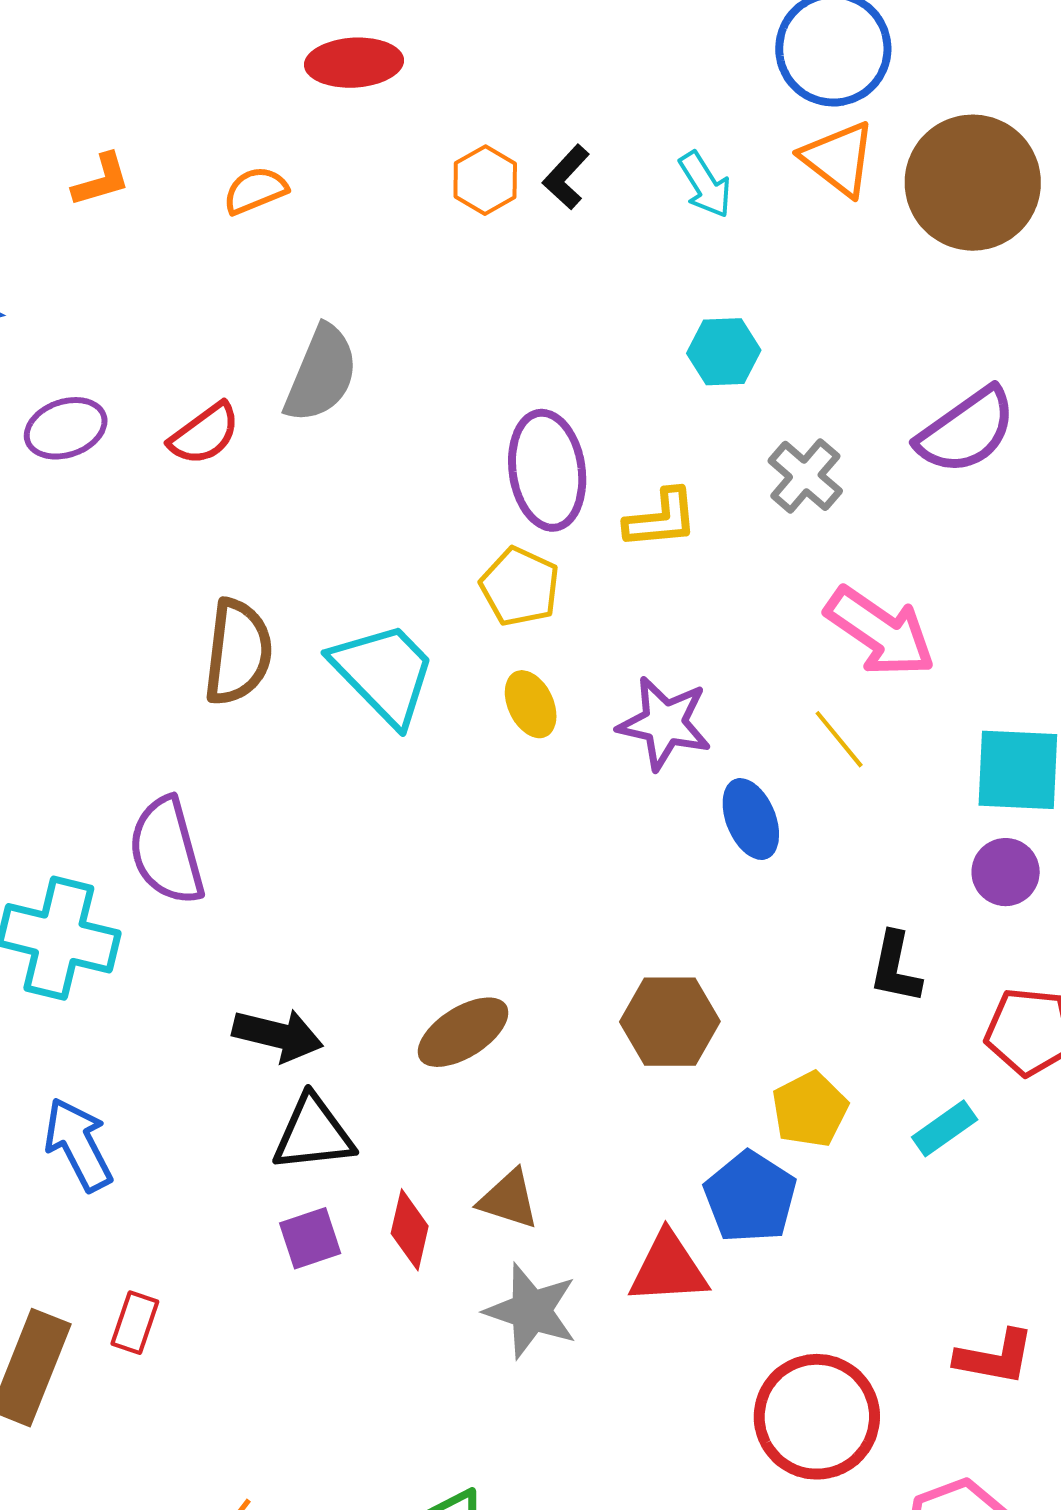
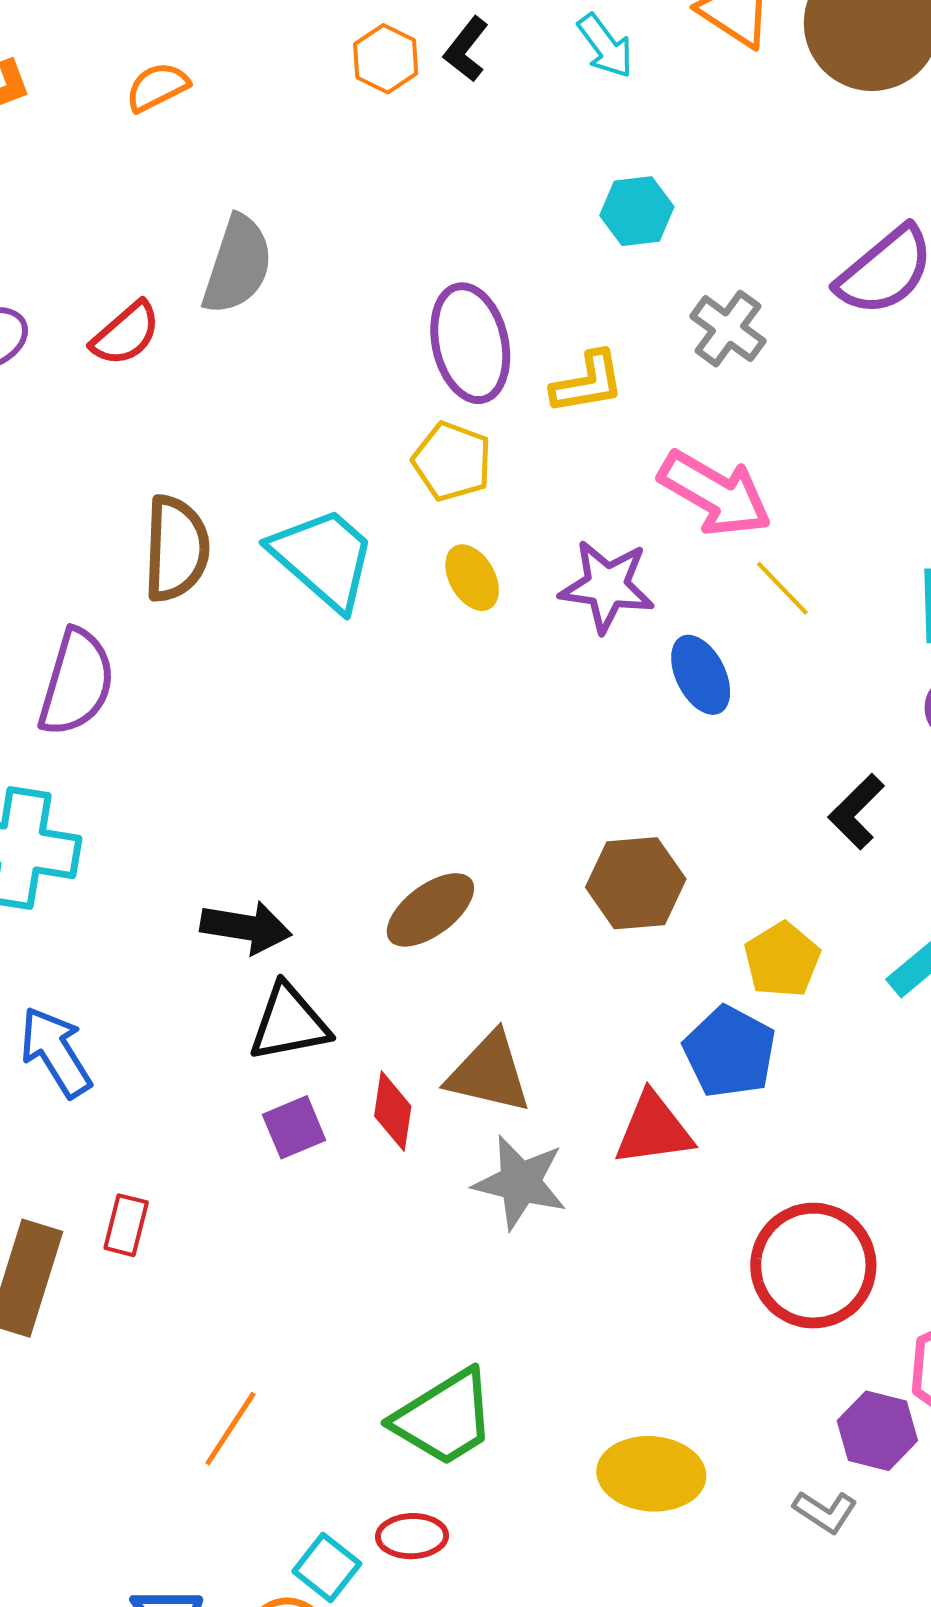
pink arrow: (880, 632) -> (715, 493), moved
purple semicircle: (167, 851) -> (76, 682), moved, turned -144
black L-shape: (895, 968) -> (856, 812), turned 38
brown triangle: (509, 1199) -> (489, 1073), size x1.4

